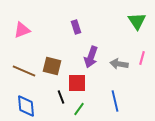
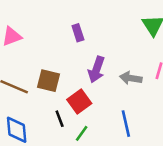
red square: (77, 83) -> (79, 101), turned -36

